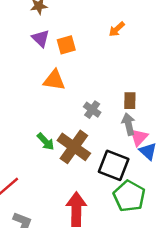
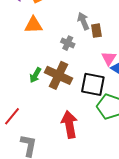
gray arrow: (128, 124) -> (83, 21), moved
green arrow: (46, 142) -> (35, 75), turned 84

